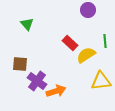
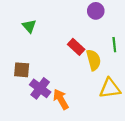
yellow semicircle: (86, 55) -> (94, 60), turned 108
orange arrow: (56, 91) -> (61, 99), turned -102

